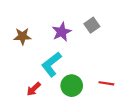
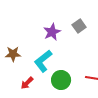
brown star: (22, 36) -> (13, 54), moved

